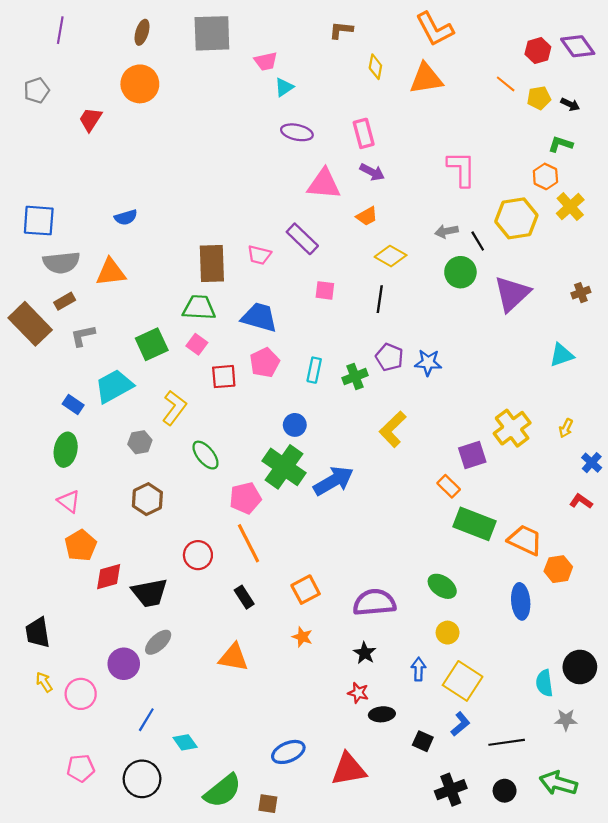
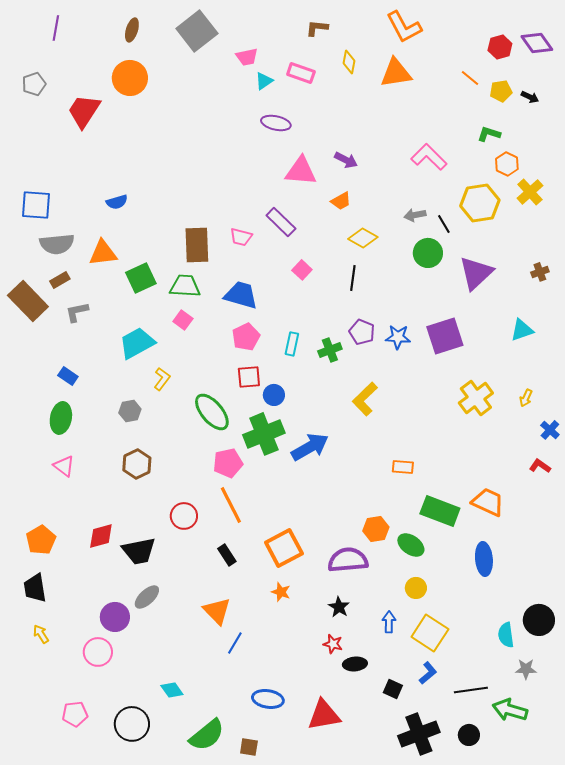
gray square: (212, 33) -> (197, 31), turned -36
red trapezoid: (90, 119) -> (84, 111), size x1.5
pink rectangle: (364, 133) -> (301, 73), moved, turned -56
green L-shape: (560, 144) -> (489, 134), moved
pink L-shape: (462, 169) -> (429, 157), turned -45
pink square: (325, 290) -> (302, 270), turned 36
green square: (152, 344) -> (141, 278), moved
red square: (224, 377) -> (249, 377), moved
cyan trapezoid: (114, 386) -> (137, 343), moved
yellow L-shape: (174, 408) -> (162, 379), size x0.7
green ellipse: (205, 455) -> (212, 412), moved, size x1.4
purple square: (472, 455) -> (445, 336), moved, size x1.4
green cross: (284, 467) -> (264, 434), turned 33
orange rectangle: (449, 486) -> (403, 467), moved, turned -40
green rectangle: (474, 524) -> (440, 511), moved
orange pentagon: (81, 545) -> (41, 540), moved
orange hexagon: (558, 569) -> (376, 529), moved
orange square: (306, 590) -> (284, 548), size x1.4
orange triangle: (233, 657) -> (217, 611), turned 36
pink circle: (81, 694) -> (98, 652), moved
blue line: (146, 720) -> (235, 643), moved
blue ellipse: (288, 752) -> (268, 699), turned 32
green arrow: (558, 783) -> (510, 710), moved
black cross: (451, 790) -> (419, 734), size x1.4

